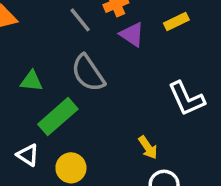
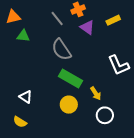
green triangle: (31, 81) -> (23, 36), moved
green rectangle: (58, 117) -> (71, 79), moved, turned 70
yellow circle: (71, 168) -> (69, 105), moved

